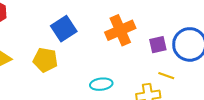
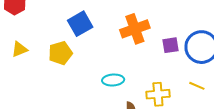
yellow pentagon: (45, 60) -> (60, 53), turned -30
yellow line: (166, 76) -> (197, 86), moved

